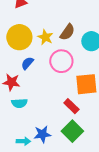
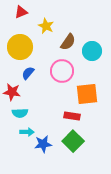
yellow star: (45, 37) -> (46, 26), moved
red rectangle: (71, 106) -> (72, 116), turned -35
cyan arrow: (23, 141) -> (27, 132), moved

